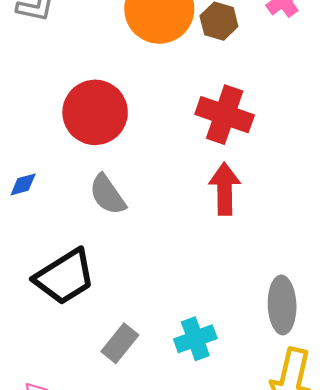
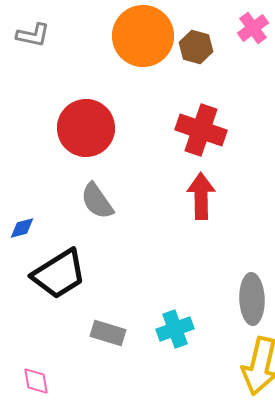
blue diamond: (23, 184) -> (22, 228), moved
gray rectangle: (120, 343) -> (108, 333), turned 68

